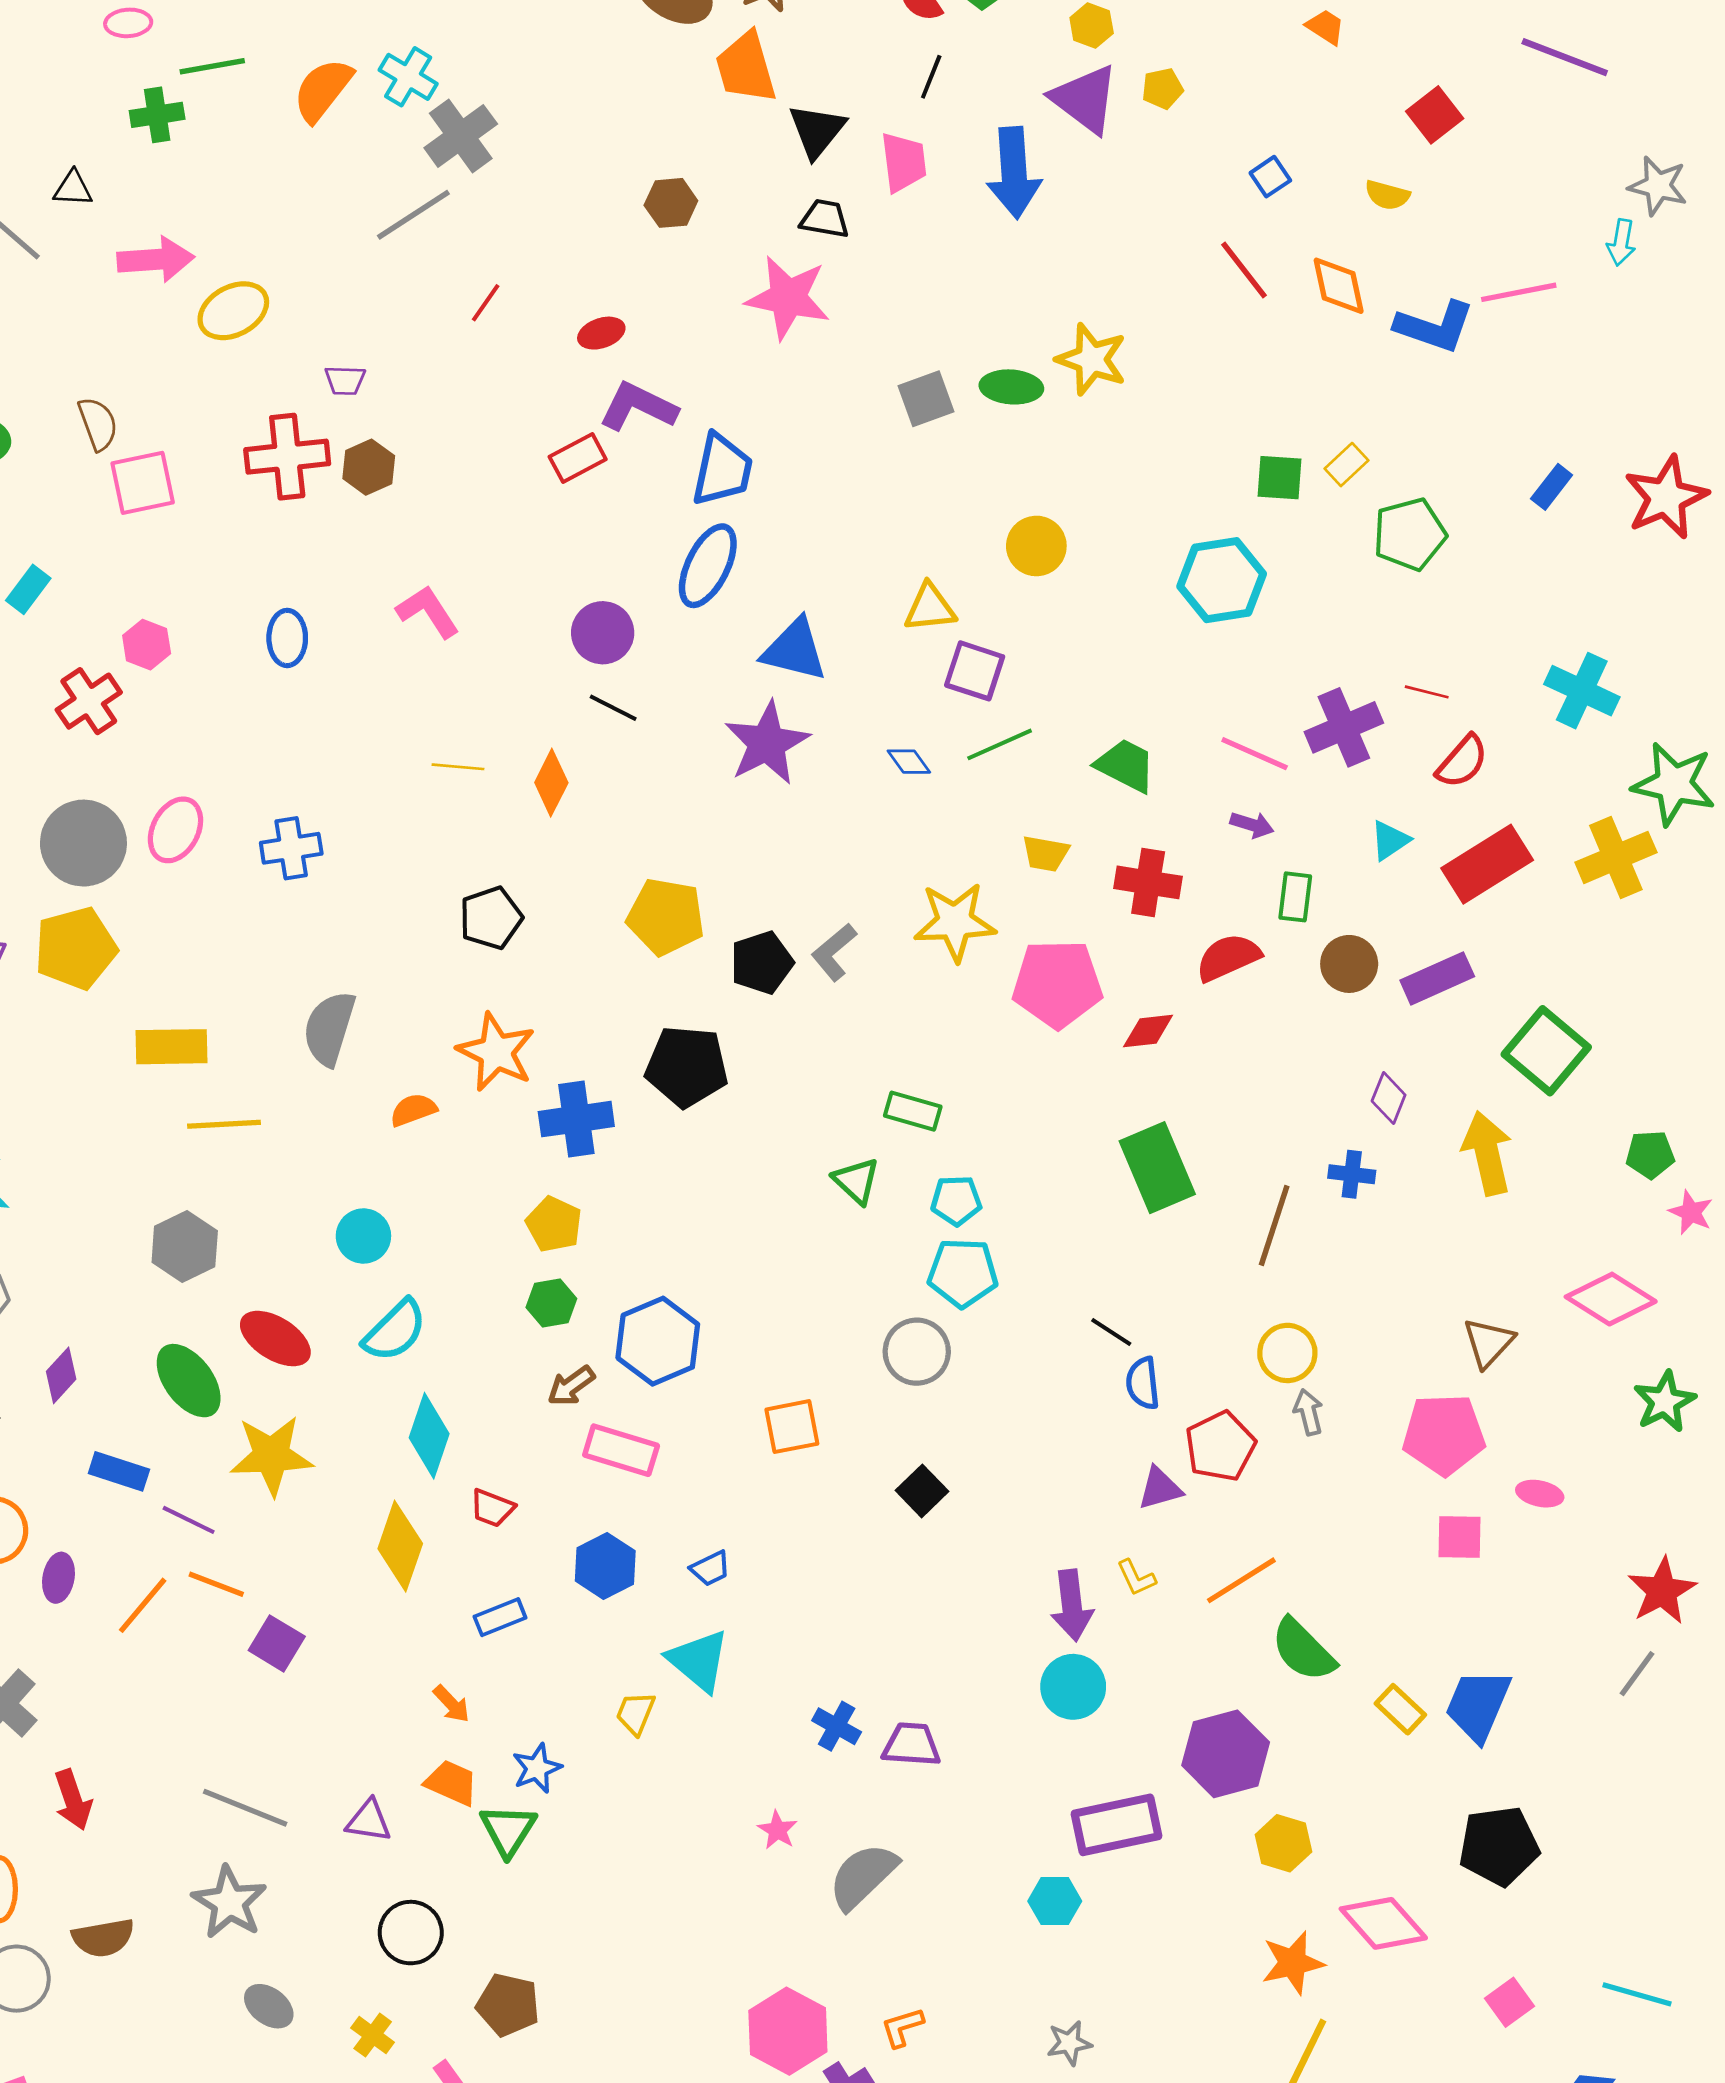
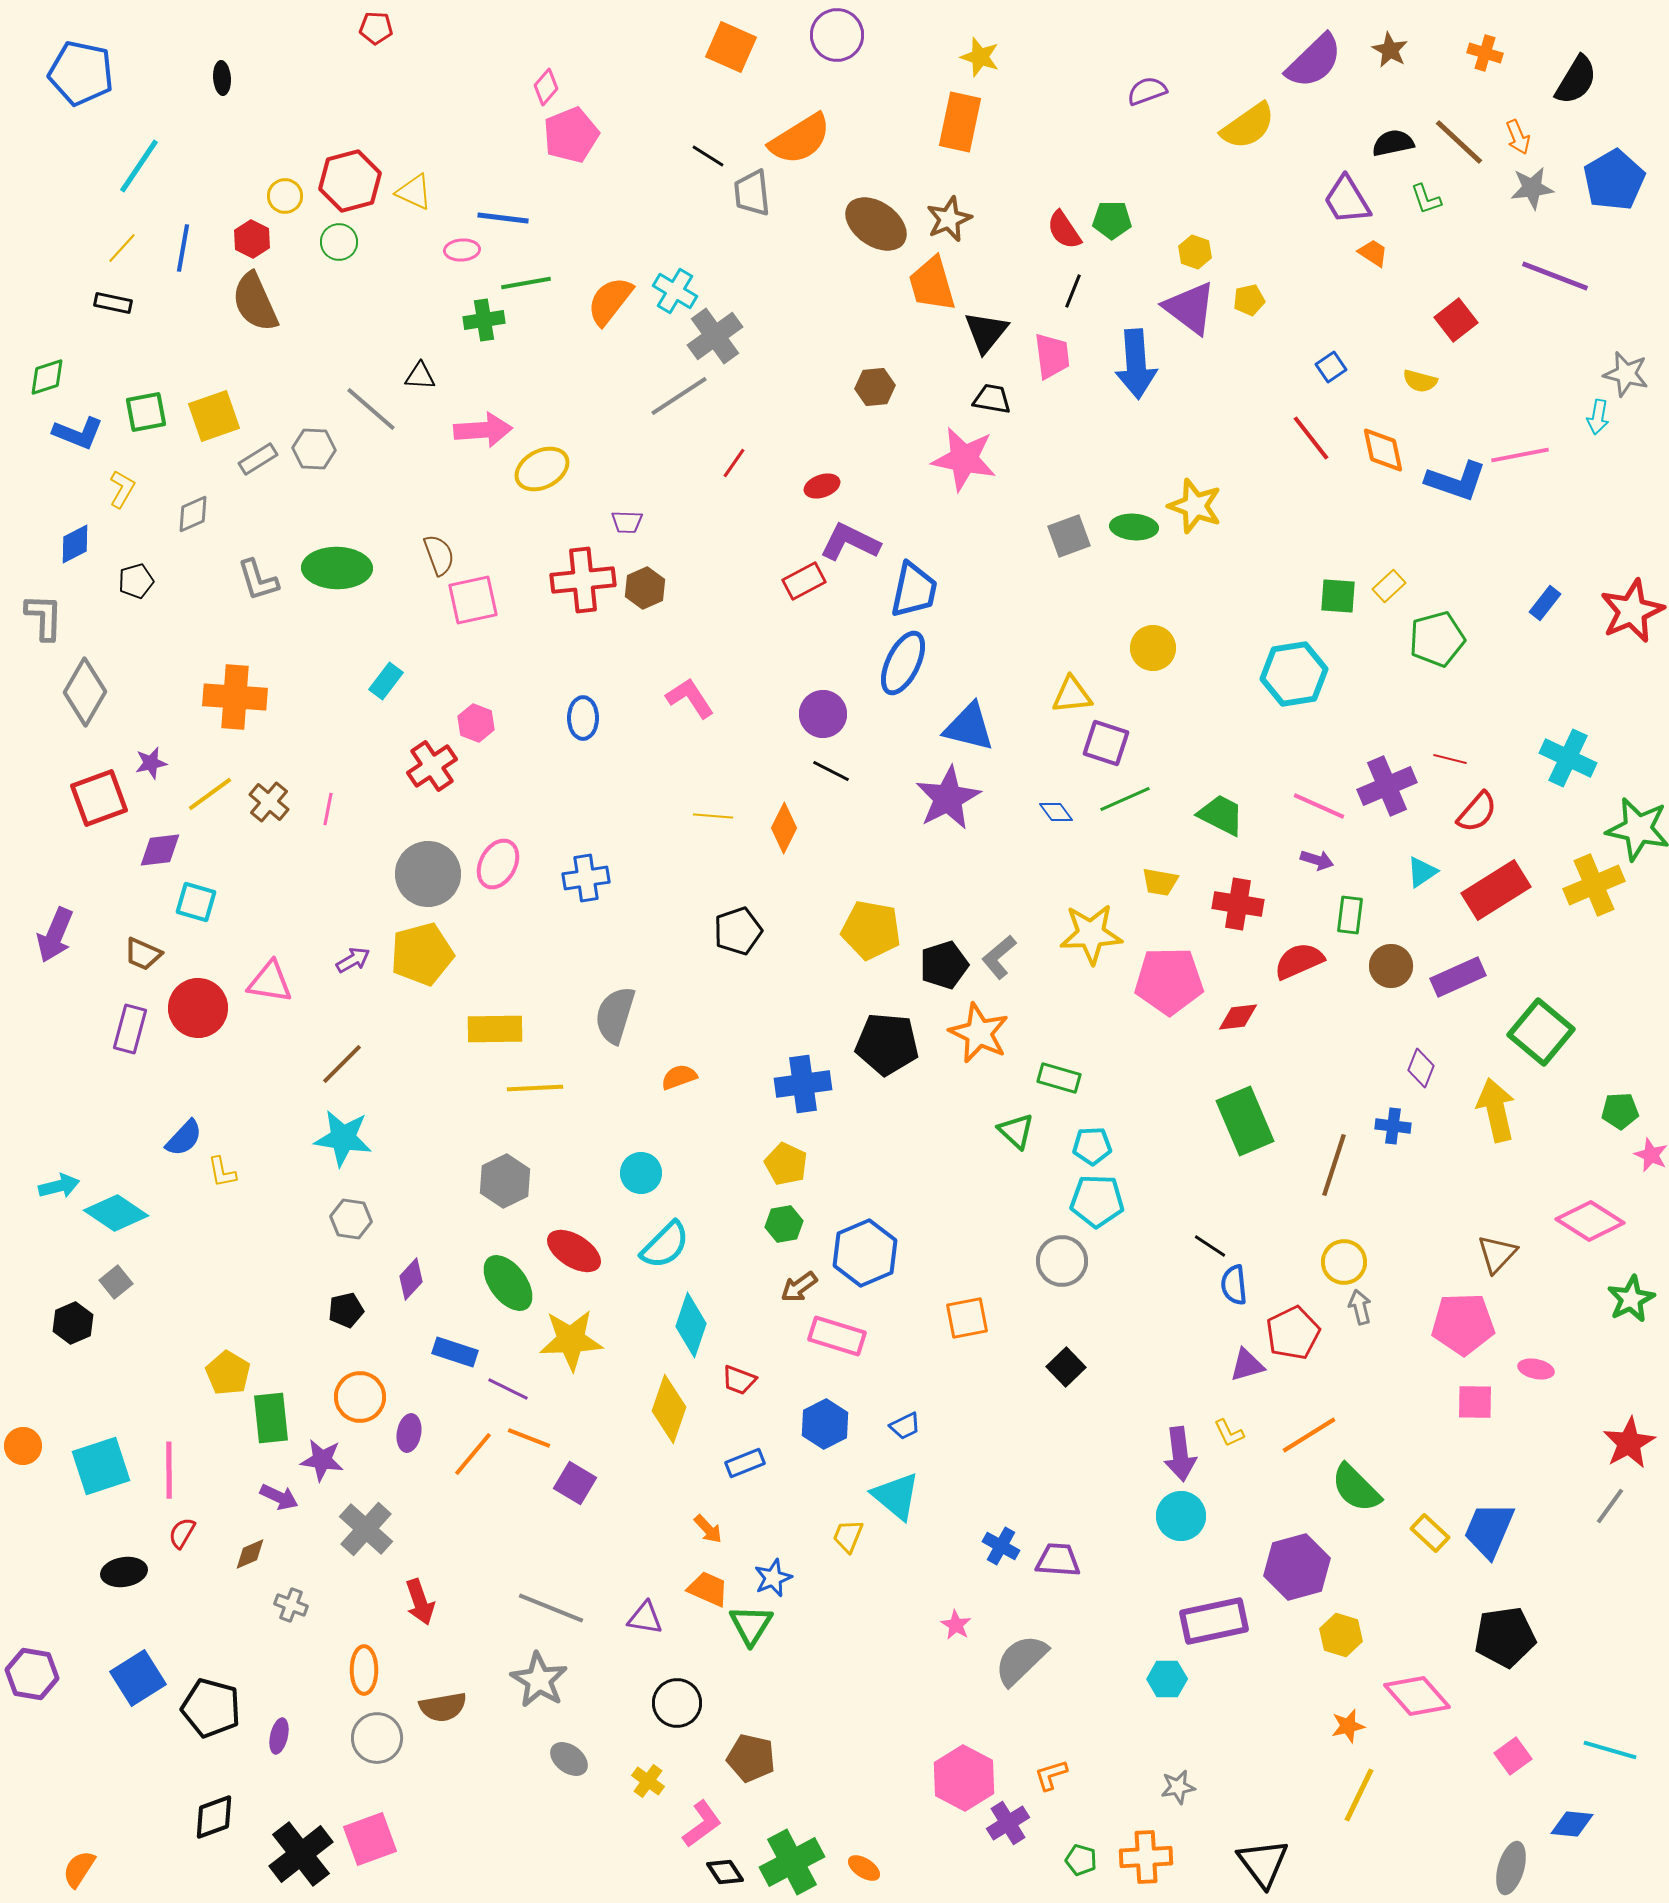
orange star: (496, 1052) -> (979, 1033), moved
orange star: (1293, 1963) -> (1348, 1726), size x0.7

